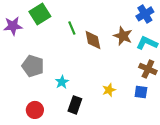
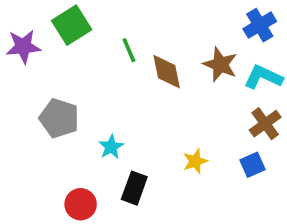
brown cross: (148, 69) -> (265, 124), turned 30
blue square: (141, 92) -> (253, 165), turned -32
red circle: (35, 110) -> (81, 204), moved

